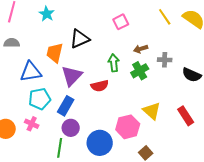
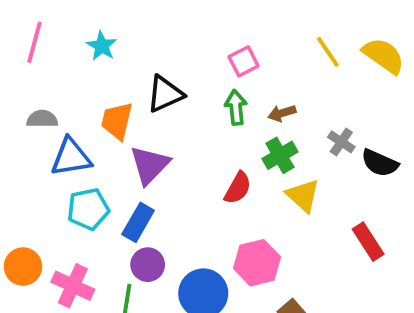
gray semicircle: (12, 43) -> (42, 119), moved
gray cross: (165, 60) -> (341, 142), moved, turned 32
green arrow: (114, 63) -> (236, 107), moved
red semicircle: (100, 86) -> (238, 188), moved, turned -48
yellow triangle: (152, 111) -> (303, 196), moved
pink cross: (32, 124) -> (73, 286), moved, size x1.5

